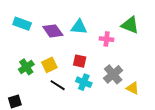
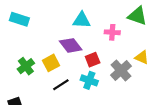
purple diamond: (53, 31) -> (71, 45), moved
red square: (80, 61) -> (93, 60), moved, turned -32
black line: (58, 85) -> (61, 85), turned -63
yellow triangle: (133, 88) -> (142, 57), moved

